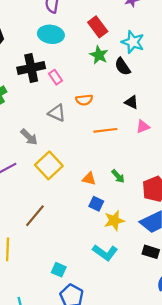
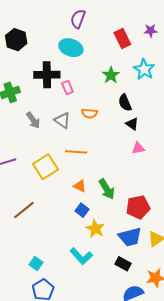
red rectangle: (98, 27) -> (122, 39), moved
black semicircle: (123, 67) -> (125, 103), moved
orange line: (105, 130) -> (76, 152), moved
gray arrow: (29, 137) -> (33, 120), moved
green arrow: (118, 176) -> (107, 189), size x1.5
yellow star: (114, 221) -> (95, 229), turned 30

